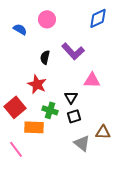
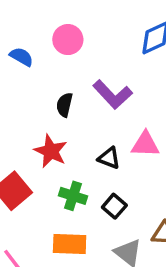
black triangle: (71, 97) -> (109, 158), moved, turned -40
black square: (74, 116) -> (114, 206), turned -32
orange rectangle: (34, 127) -> (70, 244), moved

